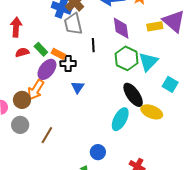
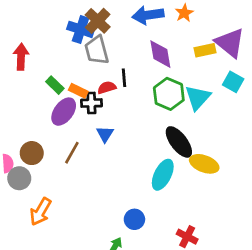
red semicircle: (22, 52) -> (107, 88), moved
cyan square: (170, 84) -> (233, 82), moved
orange arrow: (36, 90) -> (40, 212), moved
gray circle: (20, 125) -> (19, 178), moved
brown line: (47, 135) -> (72, 153), moved

